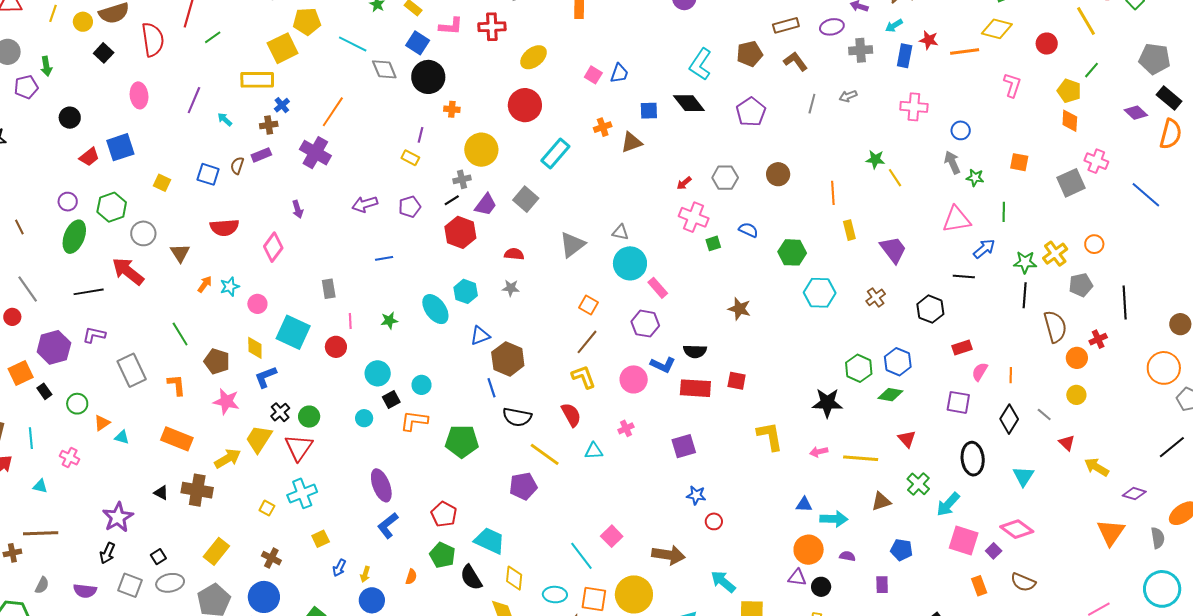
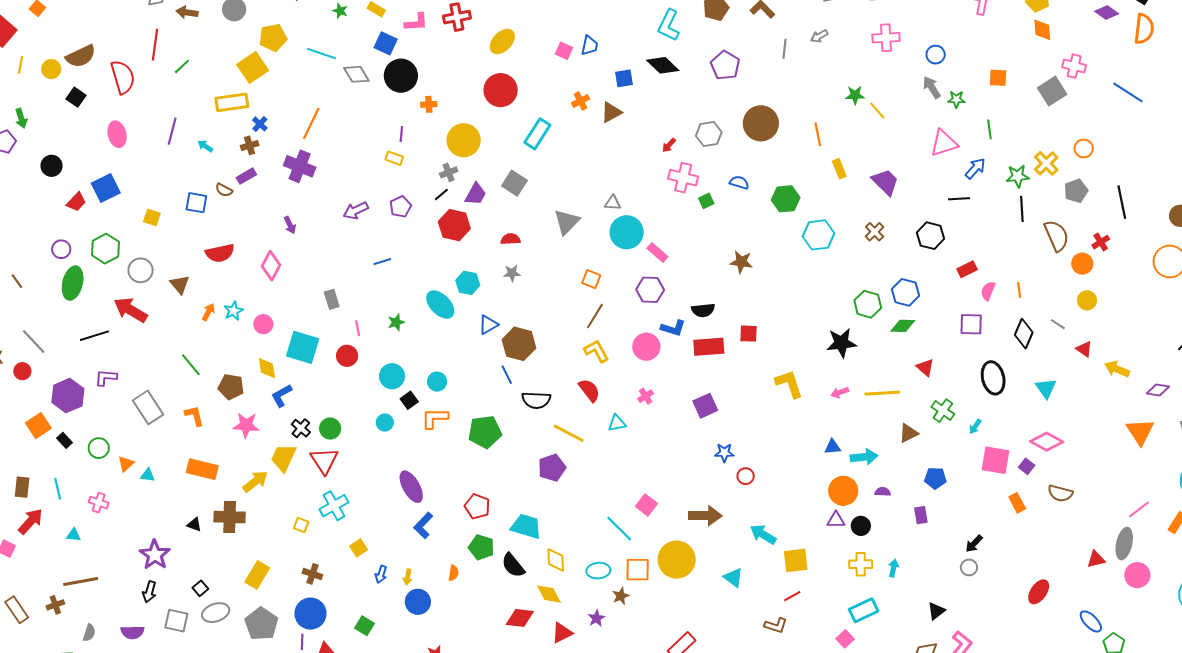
brown semicircle: (237, 166) -> (224, 190), turned -72
brown circle: (778, 174) -> (761, 123), size x1.5
cyan arrow: (948, 504) -> (975, 427), size x0.6

